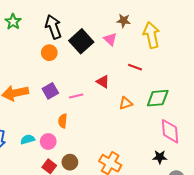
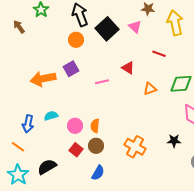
purple square: (50, 91) -> (71, 69), moved
orange semicircle: (63, 121) -> (95, 126), moved
cyan semicircle: (28, 139) -> (51, 116), moved
black star: (160, 157) -> (174, 141), moved

